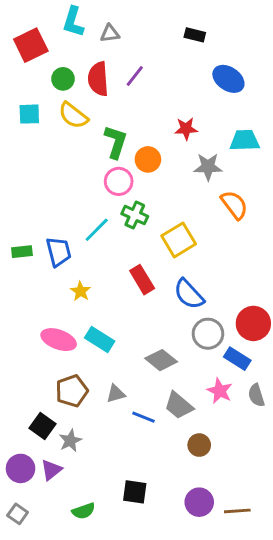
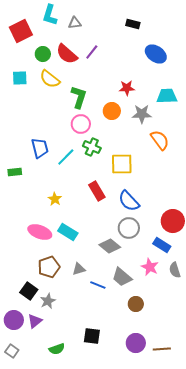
red semicircle: (98, 79) -> (67, 54), turned -45
orange circle: (148, 159) -> (112, 111), moved
yellow square: (179, 240) -> (122, 164), turned 30
blue trapezoid: (59, 252) -> (40, 148), moved
gray circle: (208, 334) -> (129, 228), moved

